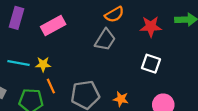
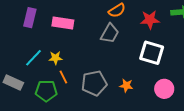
pink rectangle: (53, 26) -> (63, 23), turned 40
cyan line: (18, 63) -> (33, 58), turned -54
white square: (151, 64) -> (152, 53), size x1.4

